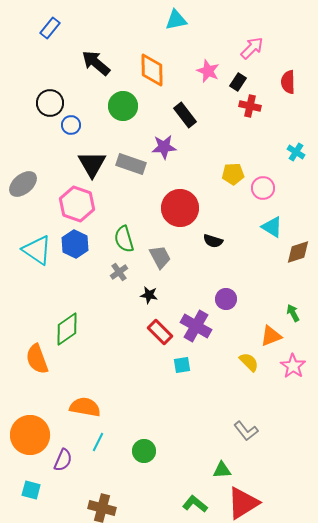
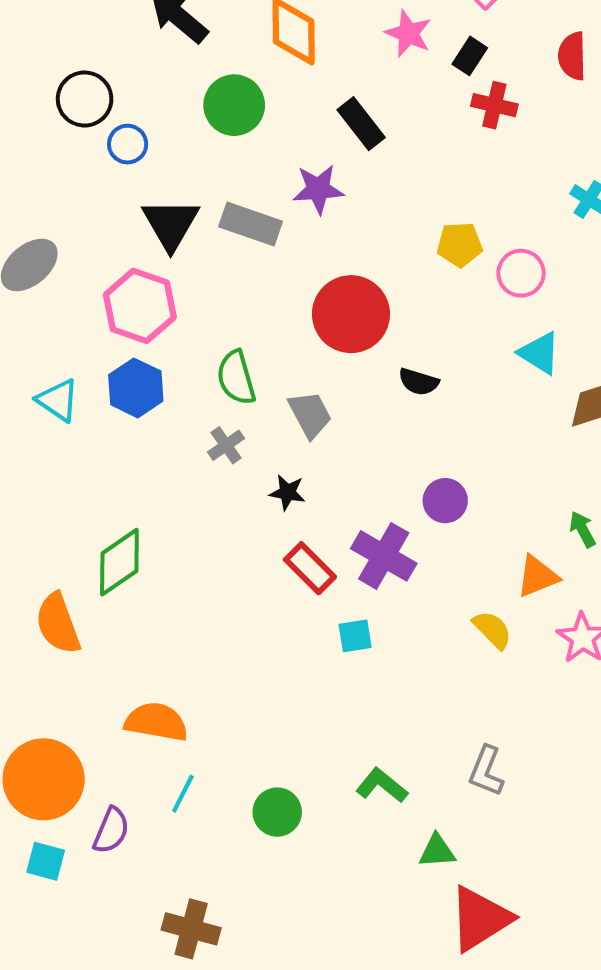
cyan triangle: (37, 250) -> (58, 400), size x0.7
gray L-shape: (246, 431) -> (486, 771), turned 60
cyan square: (31, 490) -> (46, 861), moved
green L-shape: (195, 504) -> (382, 785), moved

